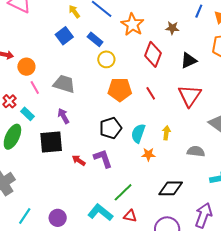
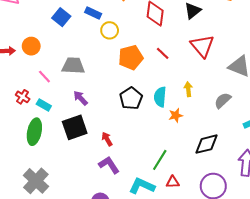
orange circle: (26, 67) -> (31, 46), moved
gray semicircle: (196, 151) -> (223, 100), turned -36
purple L-shape: (103, 158) -> (109, 165), moved
red arrow: (79, 160) -> (107, 139), turned 40

